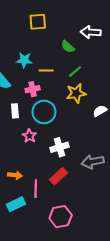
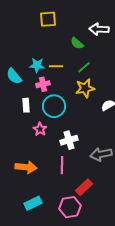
cyan star: (24, 60) -> (37, 65), moved
orange arrow: (15, 175) -> (26, 167), size x1.5
red rectangle: (58, 176) -> (84, 187), moved
pink line: (36, 189) -> (62, 165), moved
cyan rectangle: (16, 204) -> (33, 203), moved

